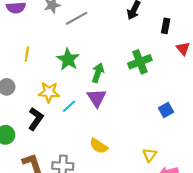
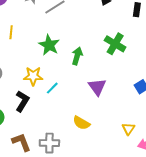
yellow line: (27, 54) -> (11, 32), moved
green cross: (140, 62) -> (115, 44), turned -35
purple triangle: (97, 98) -> (97, 87), moved

